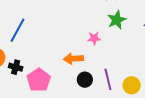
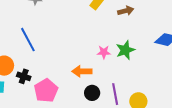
green star: (117, 20) -> (125, 50), moved
blue line: (18, 30) -> (28, 40), turned -60

